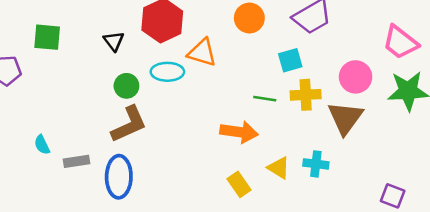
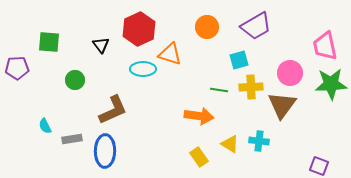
pink trapezoid: (400, 42) -> (325, 46), turned 40
green circle: (126, 86) -> (75, 80), moved

